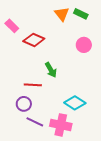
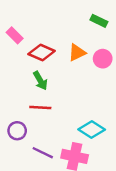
orange triangle: (62, 14) -> (77, 53), moved, turned 42
green arrow: (51, 70) -> (40, 81), moved
purple circle: (24, 104) -> (17, 131), moved

